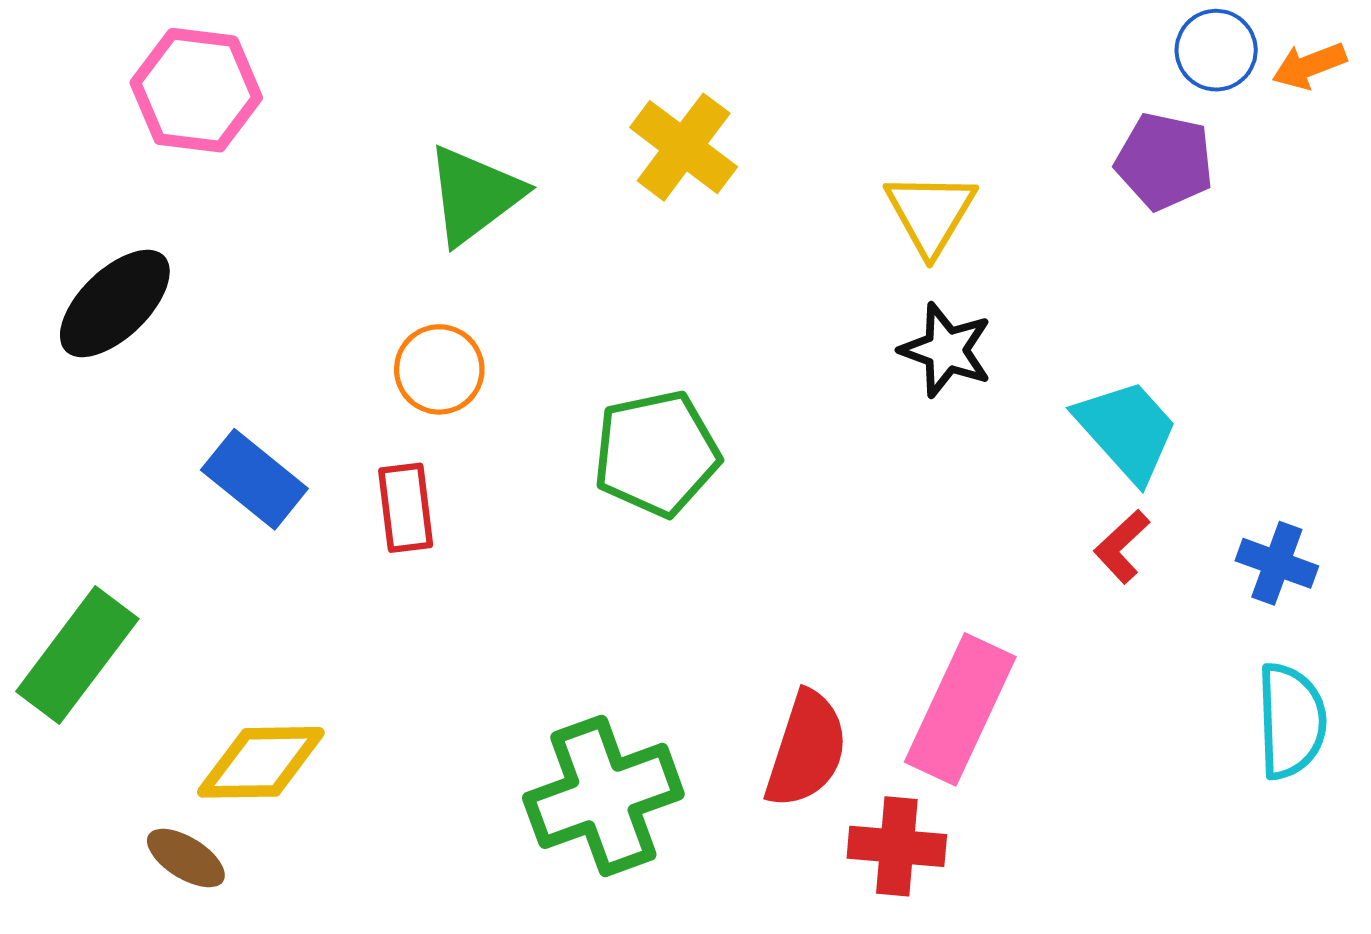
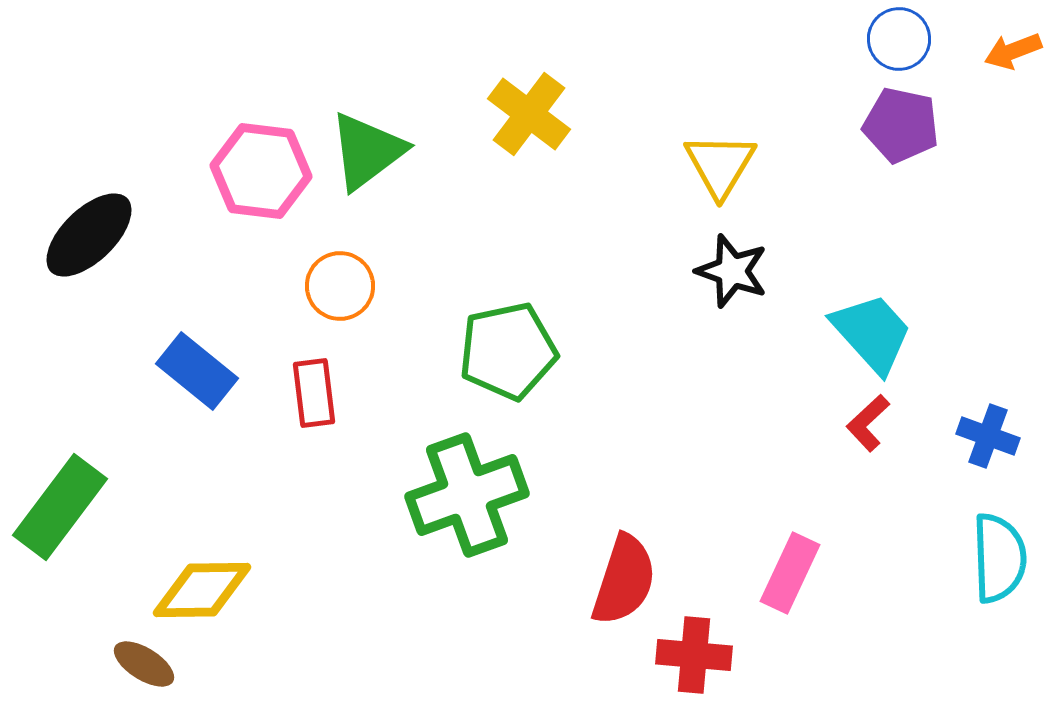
blue circle: (1216, 50) -> (899, 39), moved
pink hexagon: (196, 90) -> (261, 171), moved
pink rectangle: (960, 709) -> (790, 573), moved, size x0.7
green cross: (603, 796) -> (467, 495), moved

